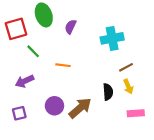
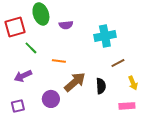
purple semicircle: (71, 27) -> (66, 25), turned -120
yellow arrow: (128, 87) -> (133, 83), moved
brown arrow: (80, 108) -> (75, 82), moved

